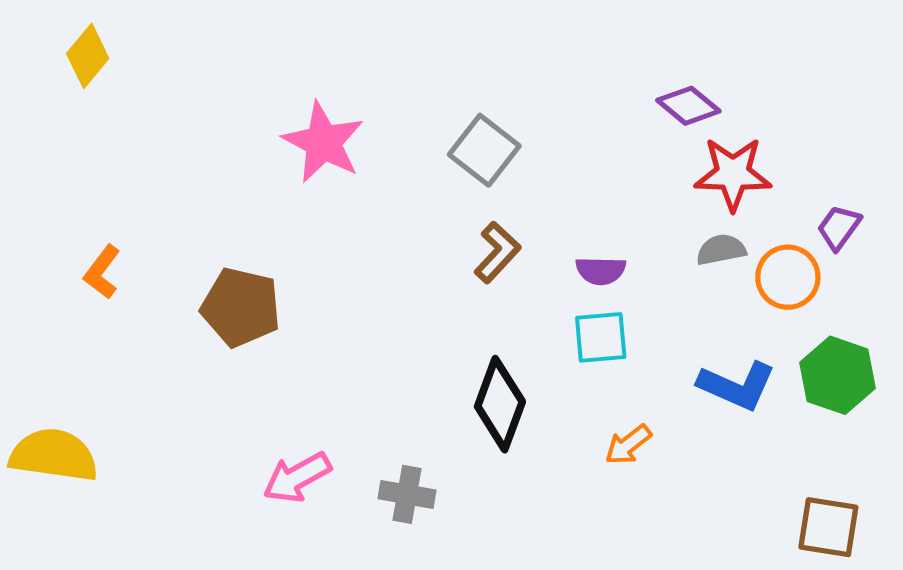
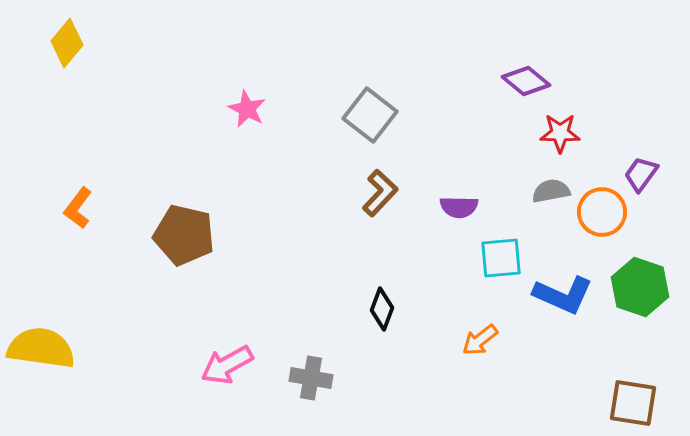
pink star: (323, 142) -> (247, 109), size x0.6
red star: (733, 174) -> (560, 133), size x0.7
cyan square: (601, 337) -> (501, 258), moved
black diamond: (500, 404) -> (382, 309), size x0.6

